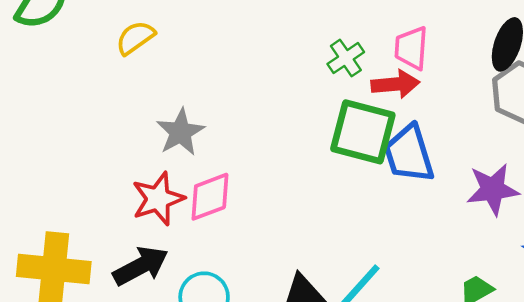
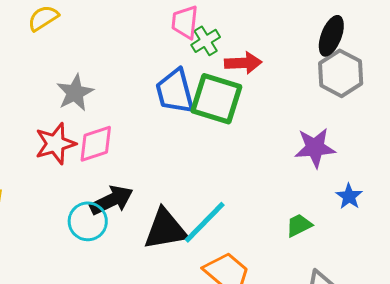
pink trapezoid: (411, 48) -> (185, 22), moved
blue trapezoid: (409, 154) -> (175, 91), moved
black arrow: (141, 266) -> (112, 200), moved

